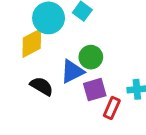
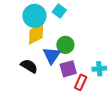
yellow diamond: (32, 43) -> (36, 34), moved
blue triangle: (72, 71) -> (52, 55), turned -30

